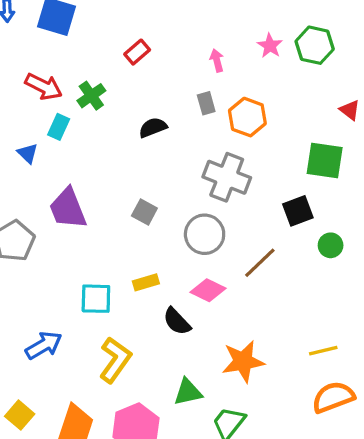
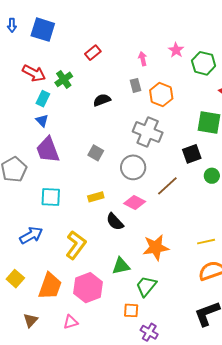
green hexagon: (315, 45) -> (204, 63), moved
blue triangle: (28, 153) -> (42, 121), moved
cyan square: (96, 299) -> (51, 197), moved

